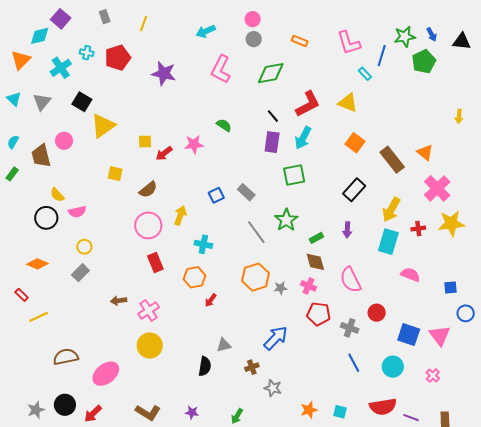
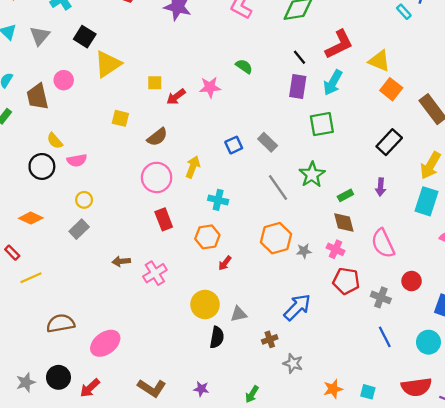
yellow triangle: (348, 103) -> (379, 61), moved
yellow circle: (150, 345) -> (205, 304), moved

